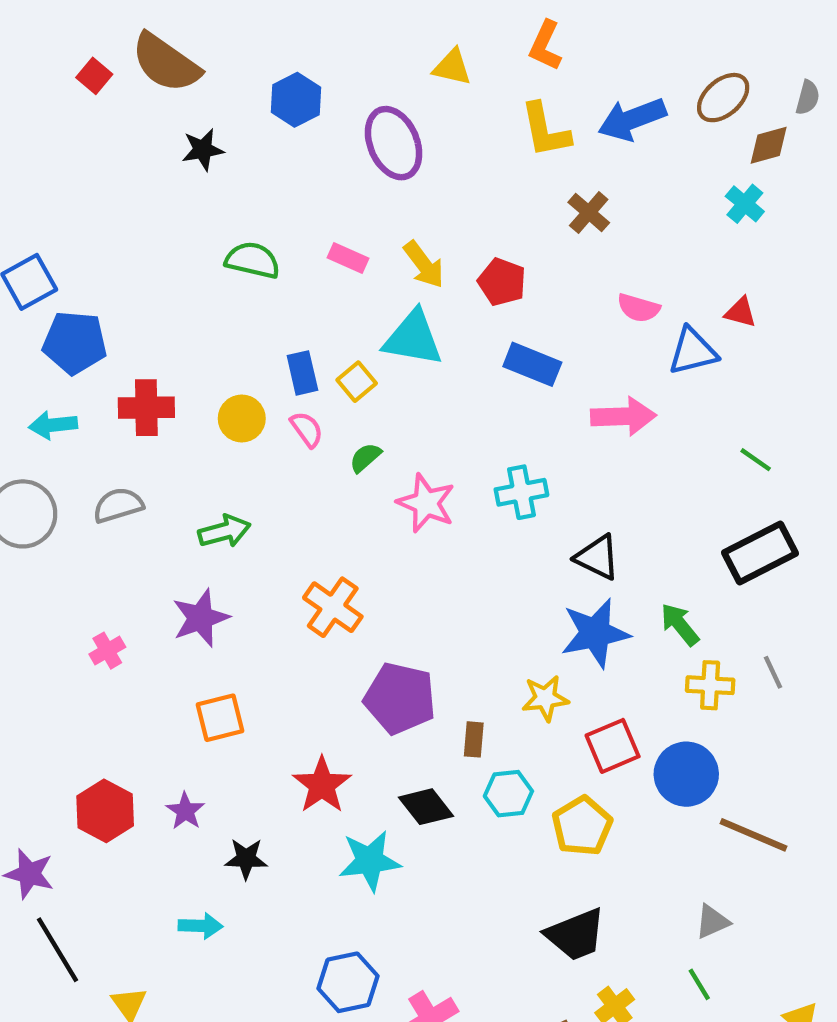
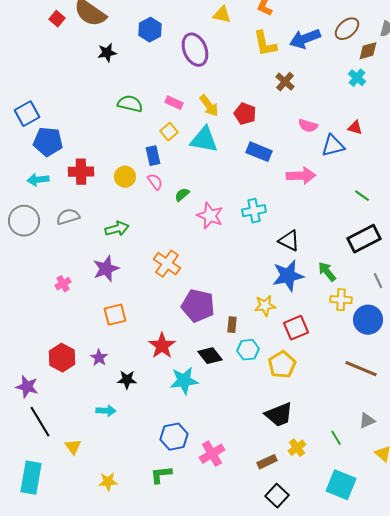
yellow square: (357, 382) -> (169, 132), moved
gray line: (773, 672) -> (378, 281), moved
blue circle: (686, 774) -> (368, 320), moved
gray triangle: (712, 922) -> (367, 421), moved

